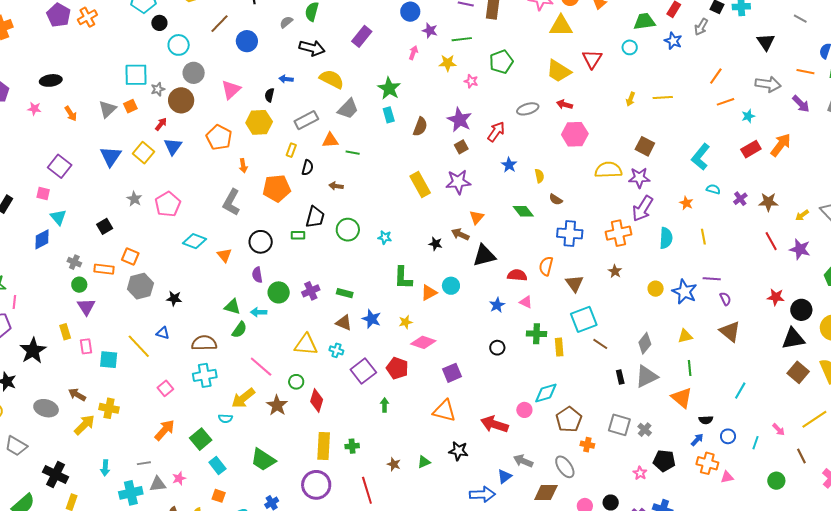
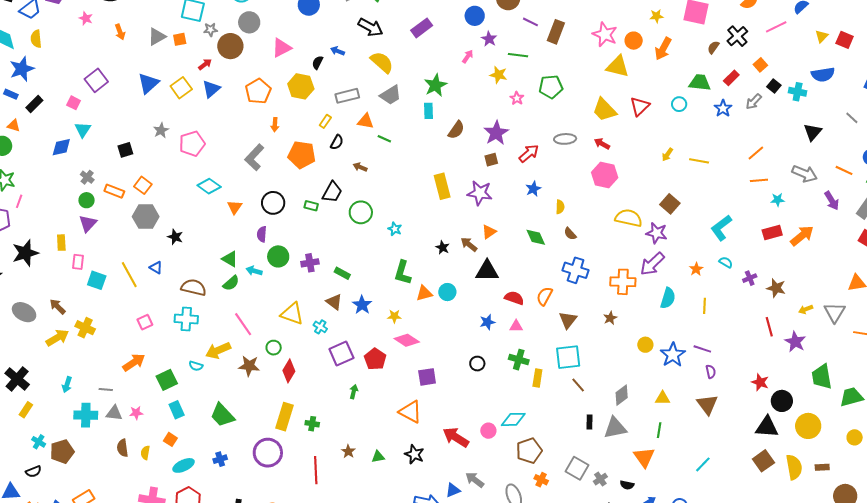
pink triangle: (526, 302) -> (516, 326), turned -40
brown star: (277, 405) -> (249, 366), turned 30
black semicircle: (706, 420) -> (627, 485), moved

